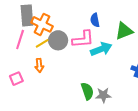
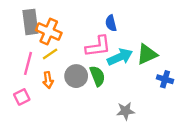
green triangle: (124, 31) -> (147, 54), moved
pink line: (20, 40) -> (28, 63), moved
gray circle: (58, 40) -> (76, 76), moved
green semicircle: (87, 91) -> (97, 76), moved

